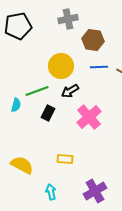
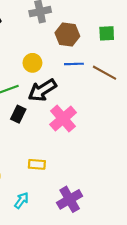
yellow circle: (61, 66) -> (32, 63), size x0.7
black arrow: (70, 91) -> (42, 90), size x1.5
cyan arrow: (51, 192) -> (22, 200), turned 49

